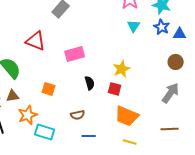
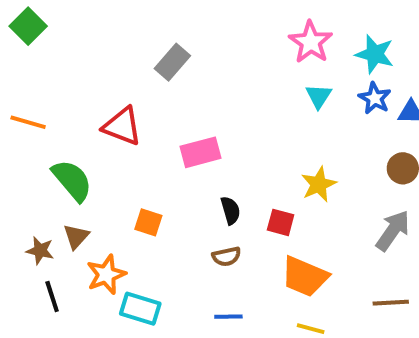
yellow star: (122, 69) -> (319, 184), moved
brown triangle: (13, 96) -> (76, 236), turned -40
brown semicircle: (78, 115) -> (226, 257), moved

